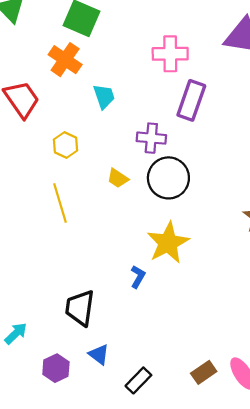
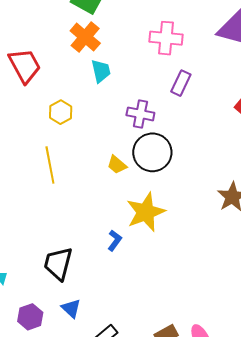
orange cross: (65, 60) -> (85, 37), moved
purple rectangle: (191, 100) -> (181, 83), size x0.7
yellow trapezoid: (118, 178) -> (117, 165), moved

